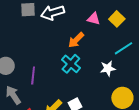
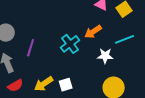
orange arrow: (76, 40) -> (93, 32), moved

